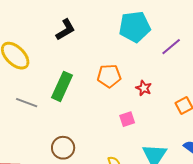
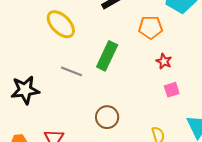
orange pentagon: (109, 76) -> (151, 27), moved
red star: (144, 88) -> (164, 61), moved

